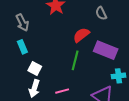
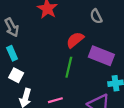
white square: (35, 69) -> (16, 75), moved

